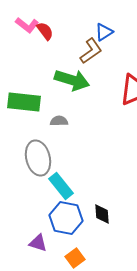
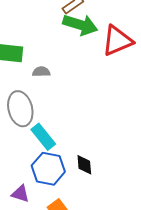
green arrow: (72, 80) -> (80, 25), moved

